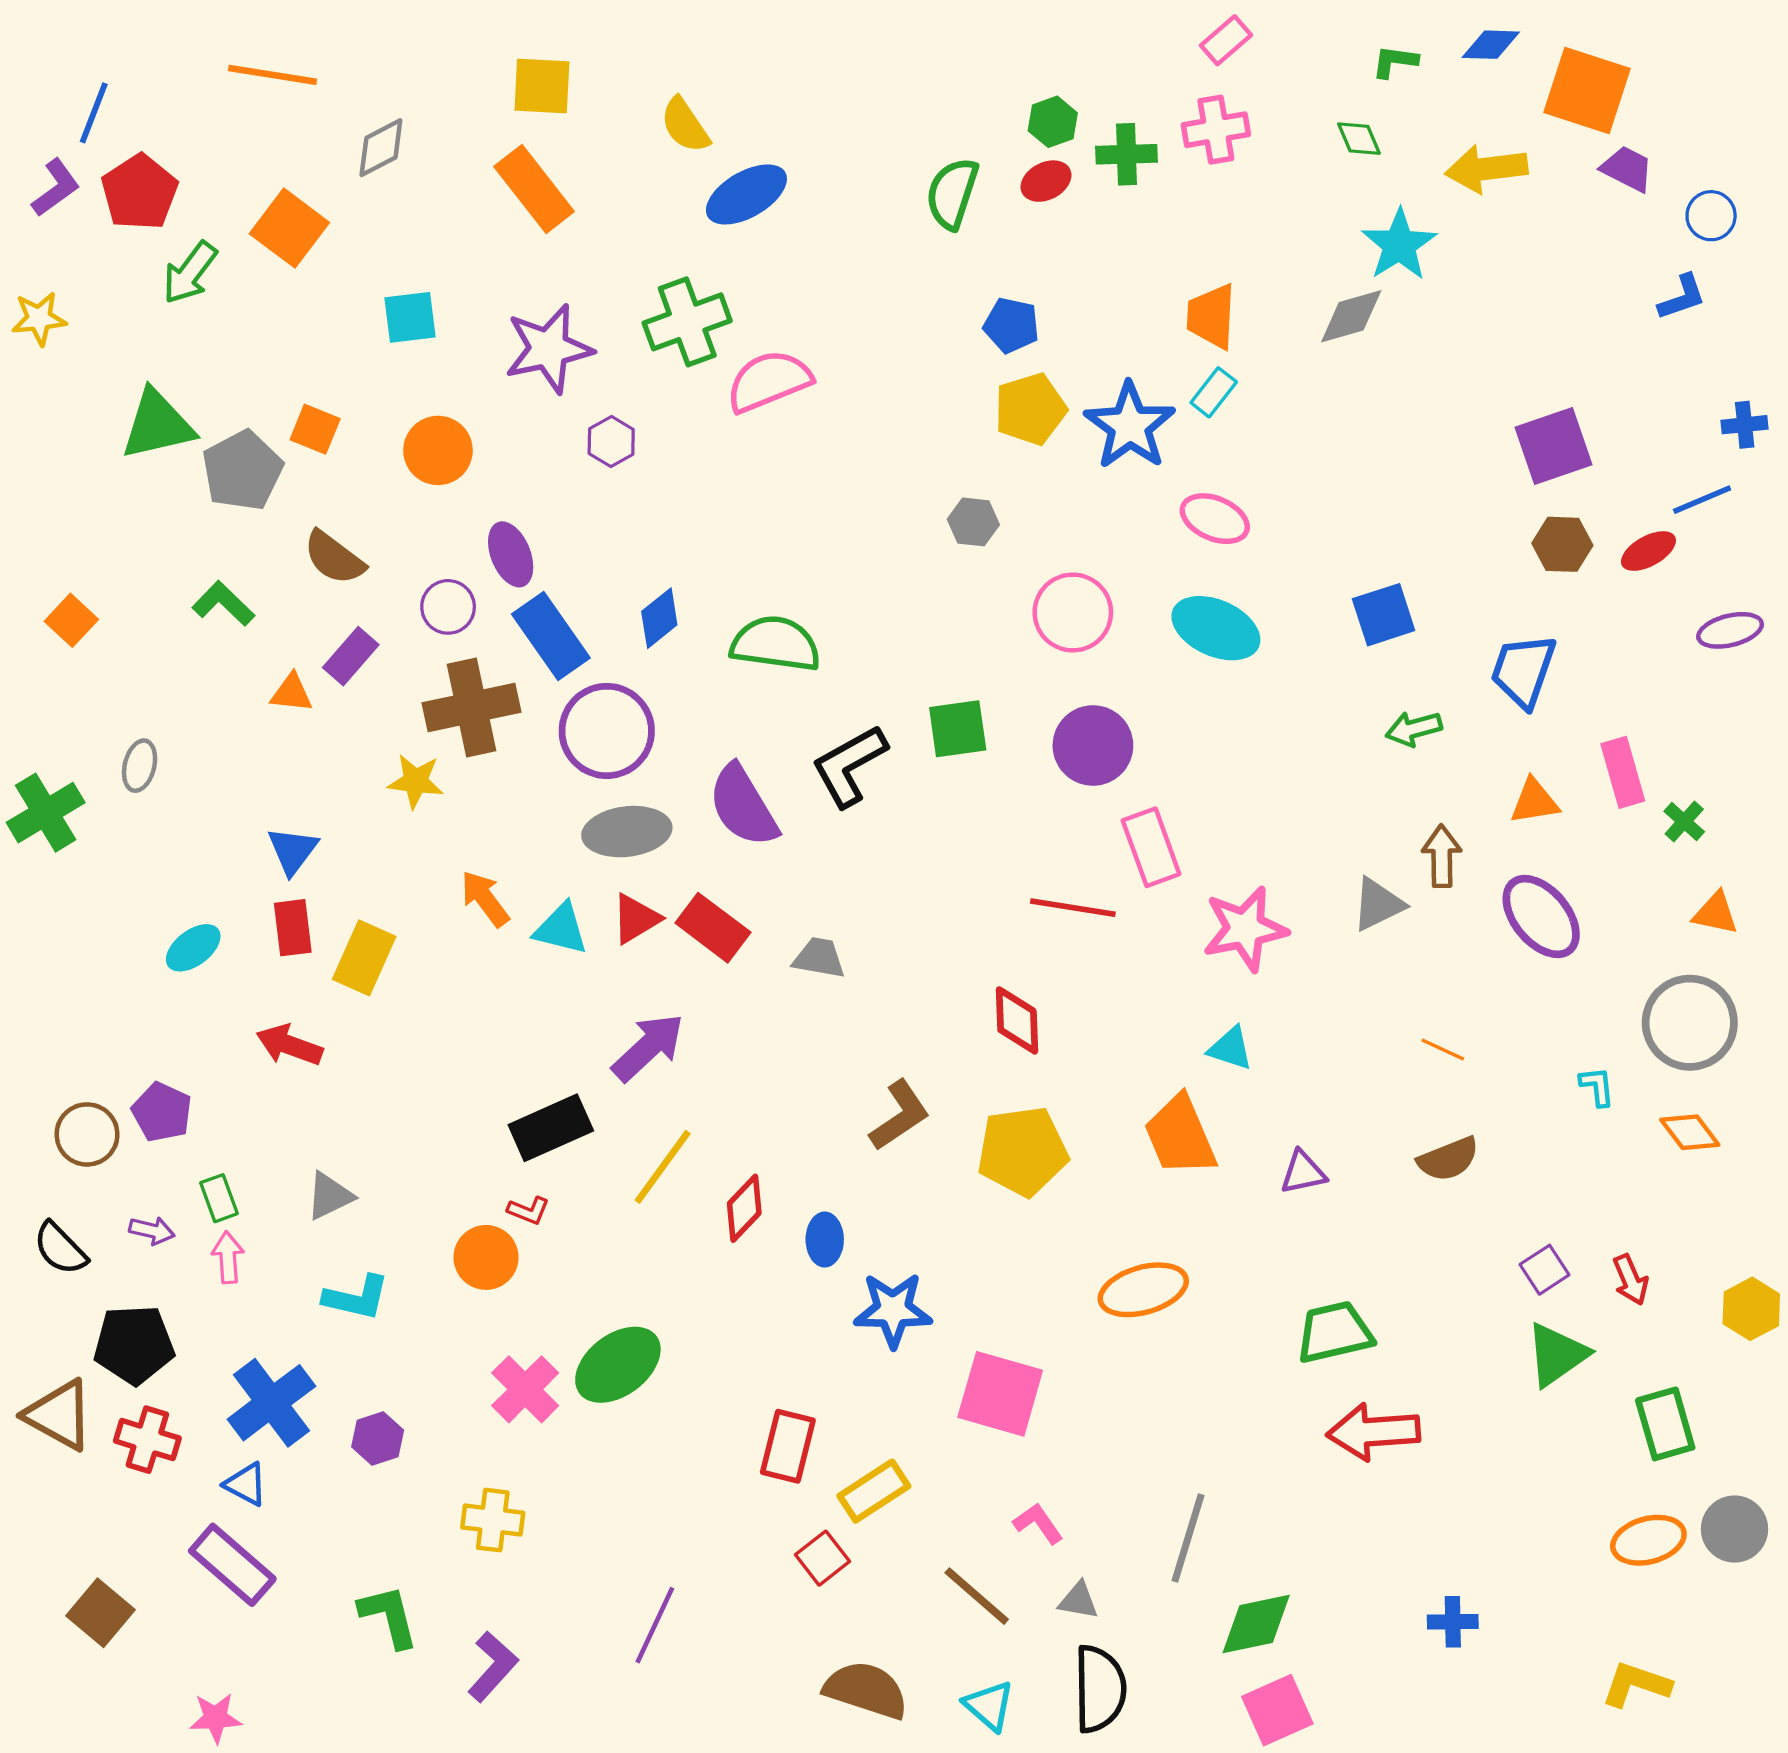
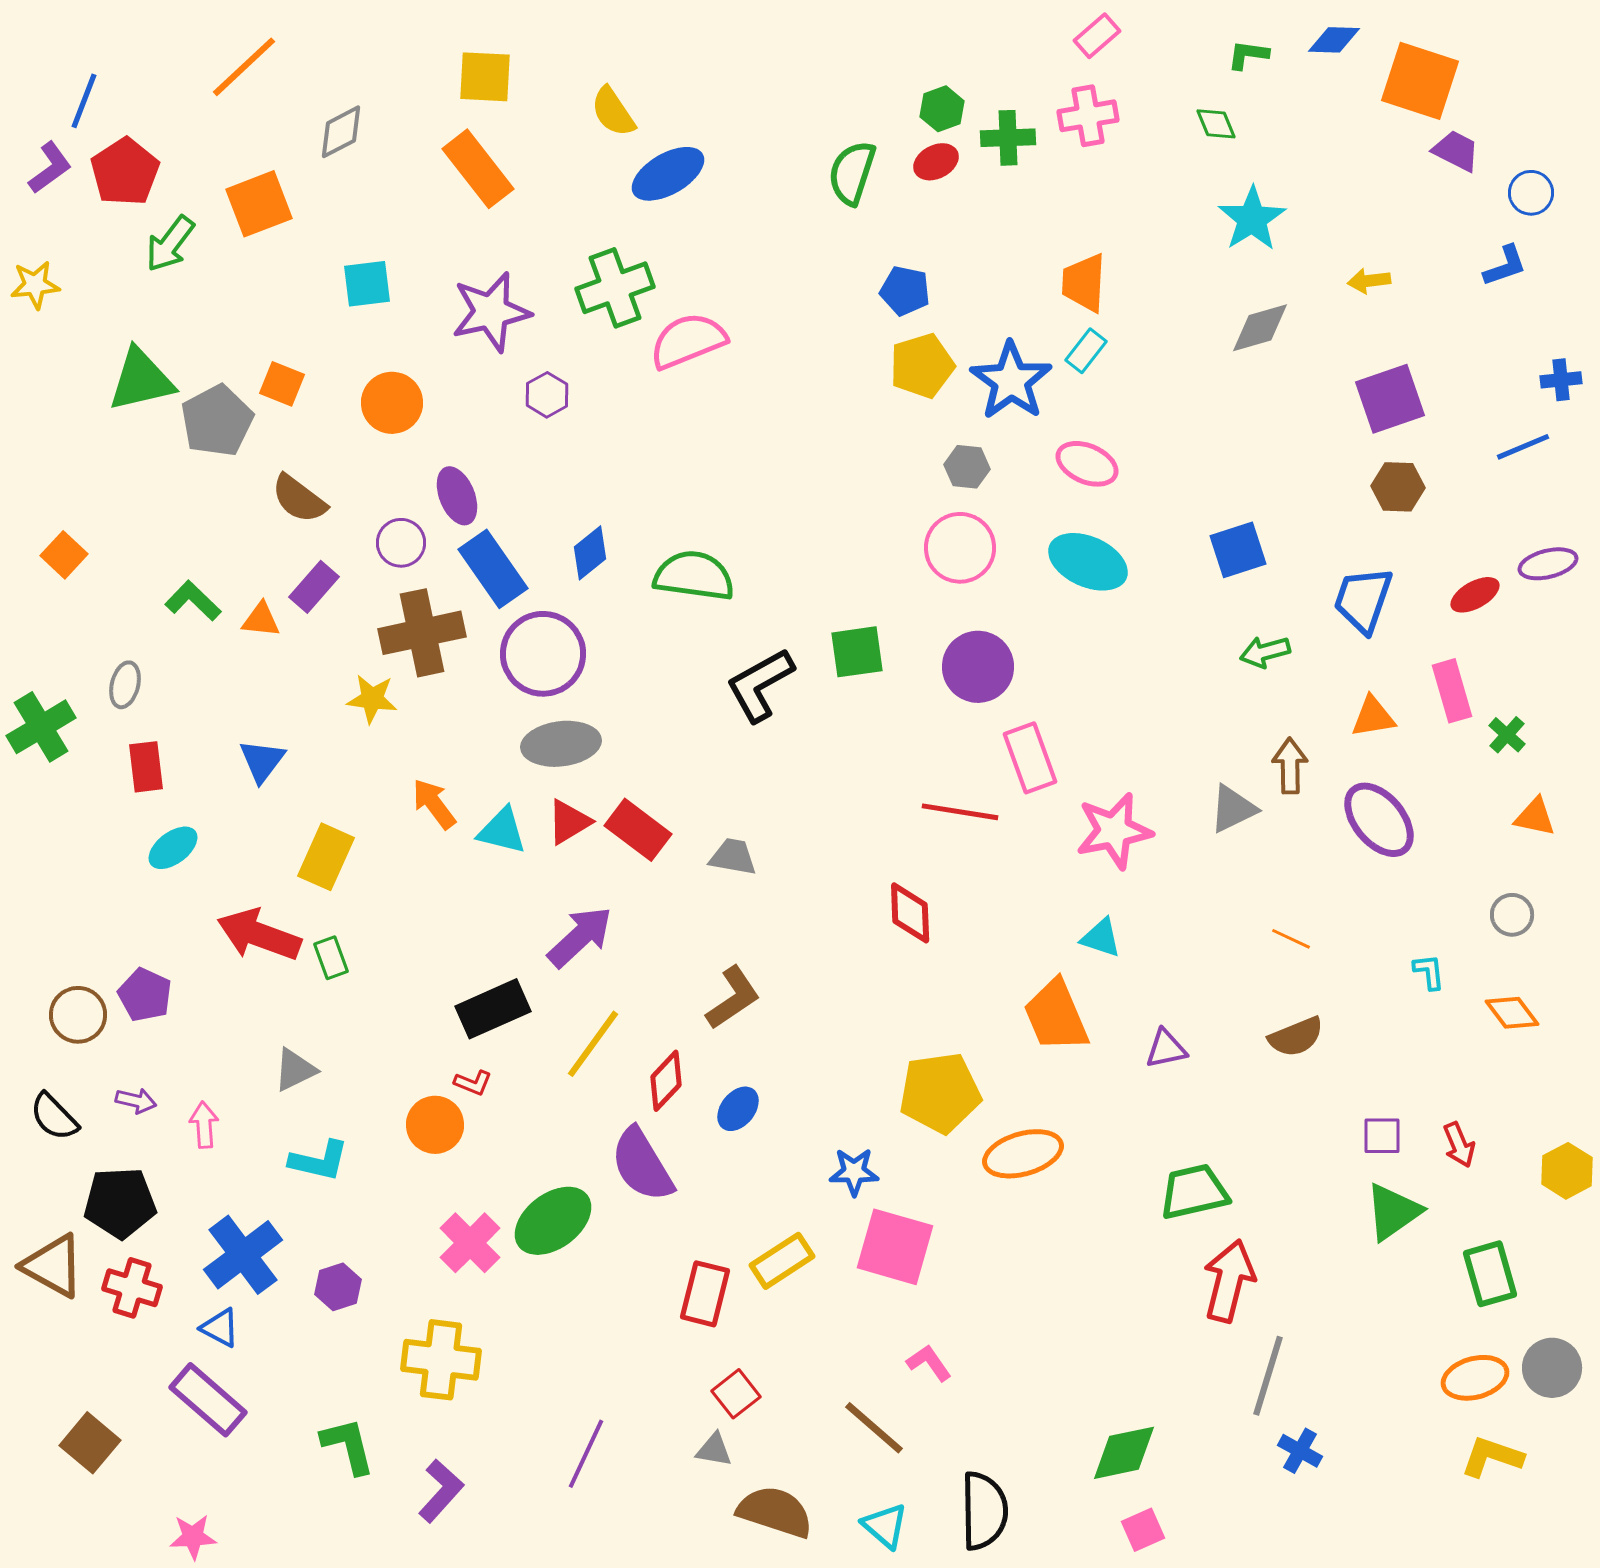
orange line: (273, 75) -> (244, 67), turned -52
yellow arrow: (1486, 169) -> (1369, 281), moved, size x0.6
orange square: (289, 228) -> (259, 204), turned 32
gray diamond: (1351, 316) -> (1260, 328), moved
gray hexagon: (973, 522) -> (967, 467), moved
red ellipse: (1648, 551) -> (1475, 595), moved
green L-shape: (223, 604) -> (193, 601), moved
purple semicircle: (743, 806) -> (642, 1165), moved
red rectangle: (293, 928) -> (146, 767), moved
gray circle: (1690, 1023) -> (1512, 915), size x0.5
red arrow: (289, 1045) -> (259, 935), size x1.4
brown L-shape: (900, 1115) -> (733, 998), moved
yellow pentagon: (1023, 1151) -> (940, 1093), moved
green rectangle: (219, 1198) -> (331, 958), moved
blue ellipse: (825, 1240) -> (738, 1109), turned 39
purple square: (1545, 1270) -> (1382, 1136), turned 33
blue star: (893, 1310) -> (854, 1172), moved, size x0.7
red arrow: (1373, 1432) -> (1229, 1281), turned 108
yellow rectangle: (874, 1491) -> (782, 1261), moved
yellow cross: (493, 1520) -> (441, 1360), size x1.4
gray line: (1188, 1538) -> (1268, 1376), moved
gray triangle: (1078, 1601) -> (714, 1450), moved
blue cross: (1453, 1622) -> (1300, 1451), turned 30
yellow L-shape: (1636, 1684) -> (1492, 1457), moved
pink square: (1277, 1710) -> (1143, 1530), size x0.7

